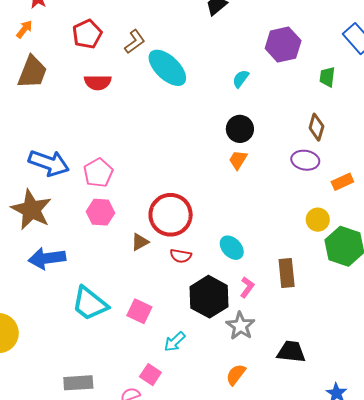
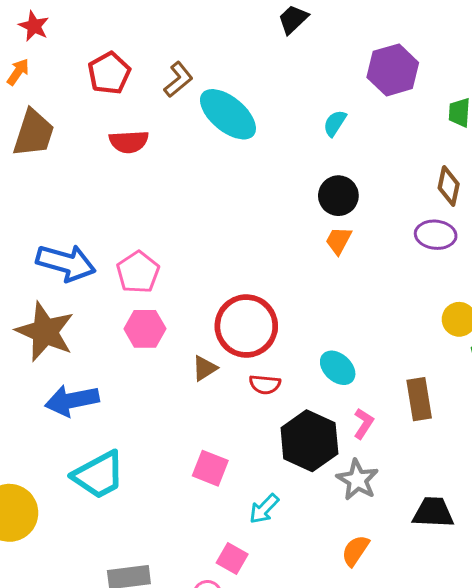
cyan trapezoid: (90, 304) -> (99, 475), moved, turned -63

